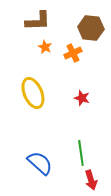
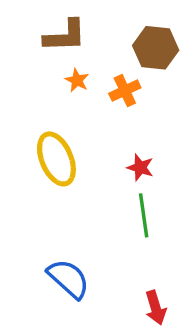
green line: (81, 153) -> (144, 215), moved

